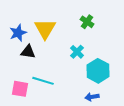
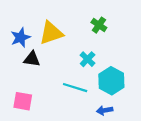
yellow triangle: (45, 29) -> (51, 33), turned 40
cyan line: (43, 81) -> (75, 88), moved

